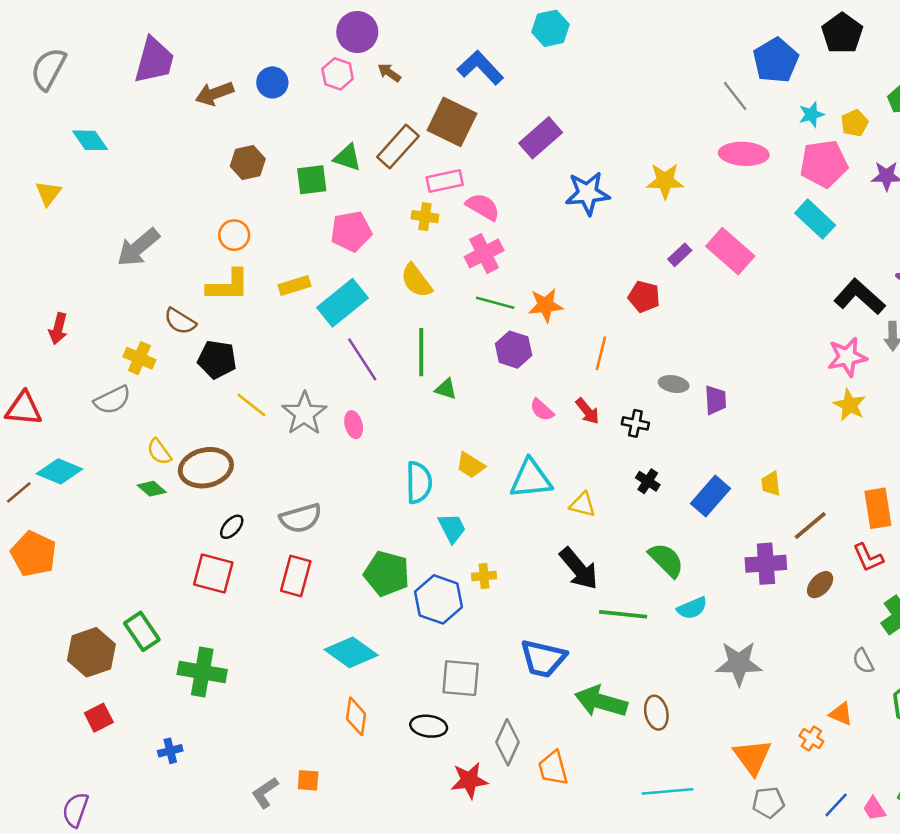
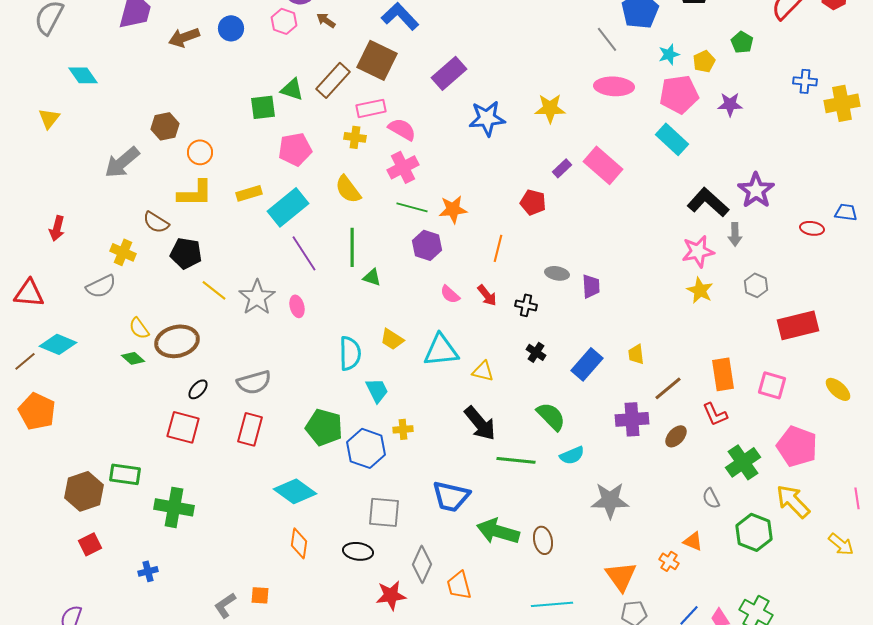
brown hexagon: (248, 162) -> (165, 126), moved
green rectangle: (142, 631) -> (125, 474), turned -48

